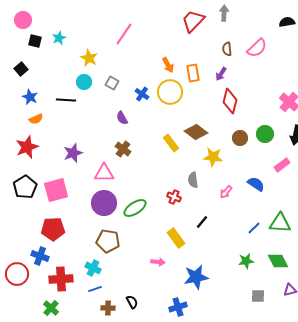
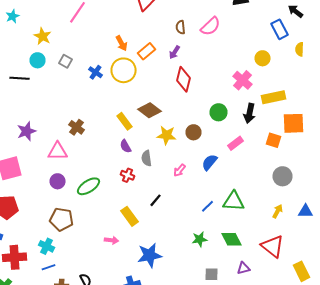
orange rectangle: (193, 73) -> (146, 51), turned 60
purple semicircle: (122, 118) -> (126, 146), moved
brown circle: (240, 138) -> (194, 132), moved
blue semicircle: (256, 184) -> (210, 162), turned -84
purple circle: (104, 203) -> (58, 181), size x0.6

